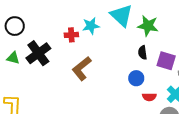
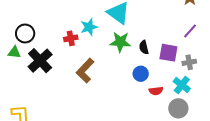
black circle: (15, 26) -> (25, 33), moved
green star: (148, 26) -> (120, 42), moved
green triangle: (13, 58) -> (14, 52), moved

